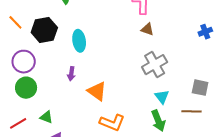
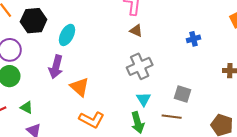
cyan ellipse: (79, 41) -> (67, 35), turned 30
purple arrow: (71, 74) -> (56, 67), size x1.6

